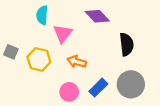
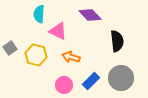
pink triangle: (63, 34) -> (58, 31), turned -42
gray square: (11, 52) -> (10, 48), turned 32

